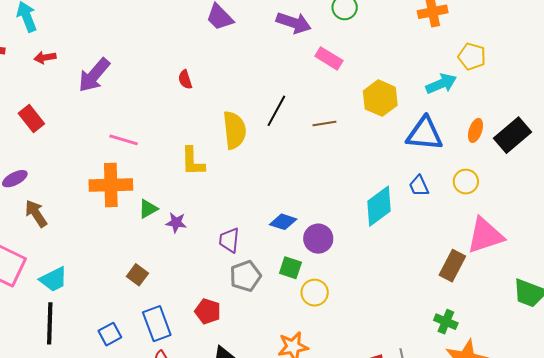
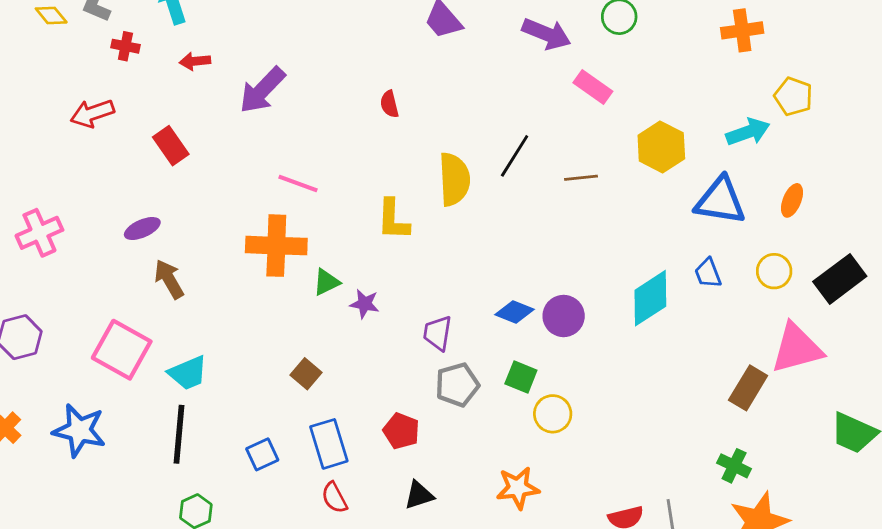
black rectangle: (513, 135) -> (840, 279), moved
purple circle: (318, 239) -> (564, 316), moved

